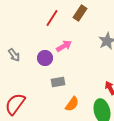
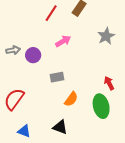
gray arrow: (14, 55) -> (13, 50), turned -64
purple circle: (45, 58) -> (33, 55), moved

